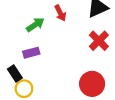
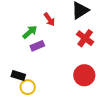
purple rectangle: (31, 53) -> (37, 46), moved
black rectangle: (15, 74) -> (18, 75), turned -32

